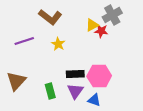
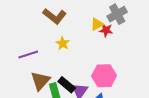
purple line: (24, 41) -> (28, 54), moved
black rectangle: (75, 74) -> (67, 85), moved, turned 42
brown triangle: (16, 81) -> (40, 81), moved

